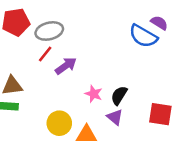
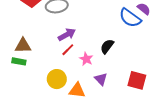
red line: (45, 54) -> (68, 50), moved
black semicircle: (119, 95) -> (107, 46), moved

